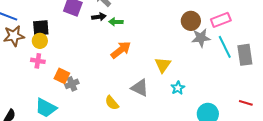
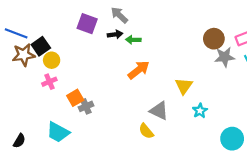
black square: (41, 28) -> (41, 46), moved, turned -30
pink cross: (38, 61) -> (49, 82), turned -32
orange square: (62, 76) -> (75, 98), turned 35
yellow semicircle: (112, 103) -> (146, 131), moved

